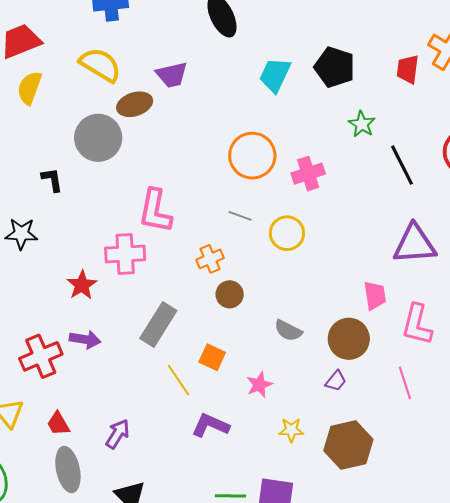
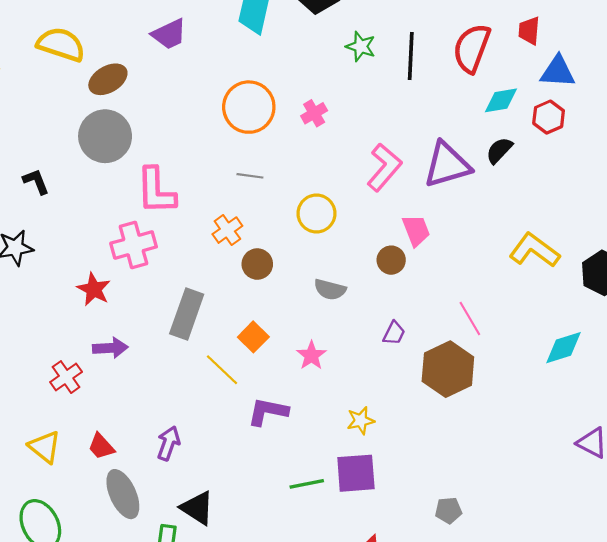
purple trapezoid: (172, 75) -> (169, 34), moved
gray circle: (98, 138) -> (105, 136), moved
black line: (402, 165) -> (411, 56), moved, turned 42
pink cross: (308, 174) -> (314, 113), size x0.7
yellow circle: (287, 233) -> (316, 213), moved
pink L-shape: (417, 324) -> (384, 167), moved, turned -141
brown circle: (349, 339) -> (391, 260), moved, size x0.6
red cross: (41, 356) -> (66, 377), size x0.7
orange square: (212, 357) -> (253, 337), turned 32
yellow star: (291, 430) -> (361, 421), moved
brown hexagon: (348, 445) -> (448, 369), moved

